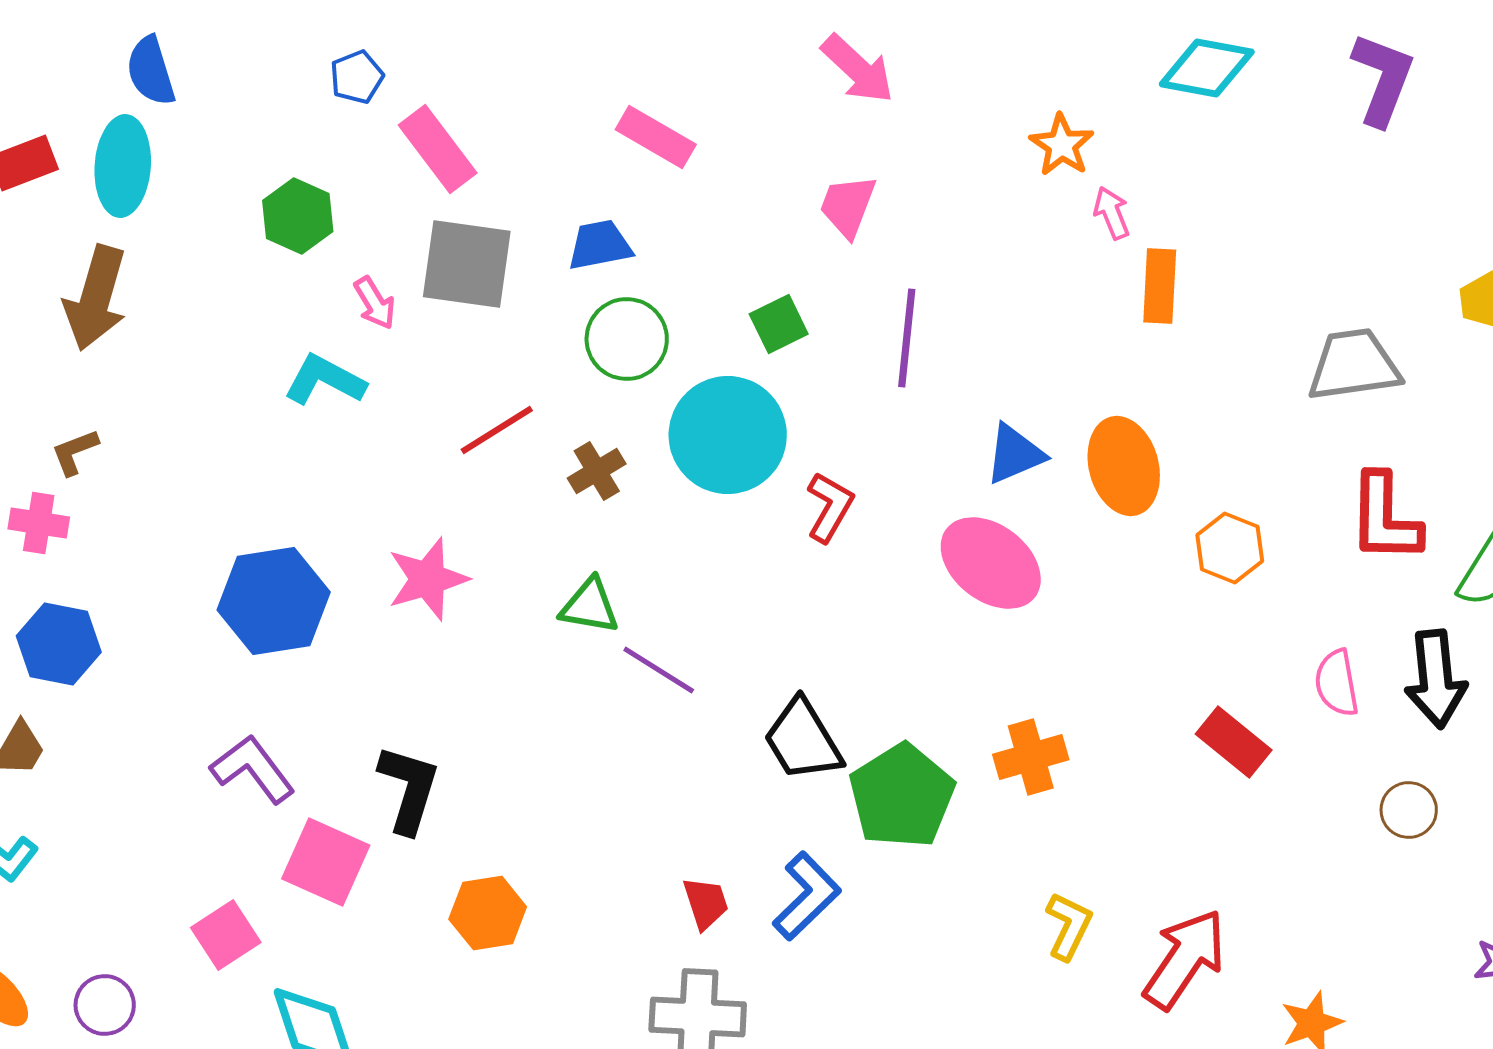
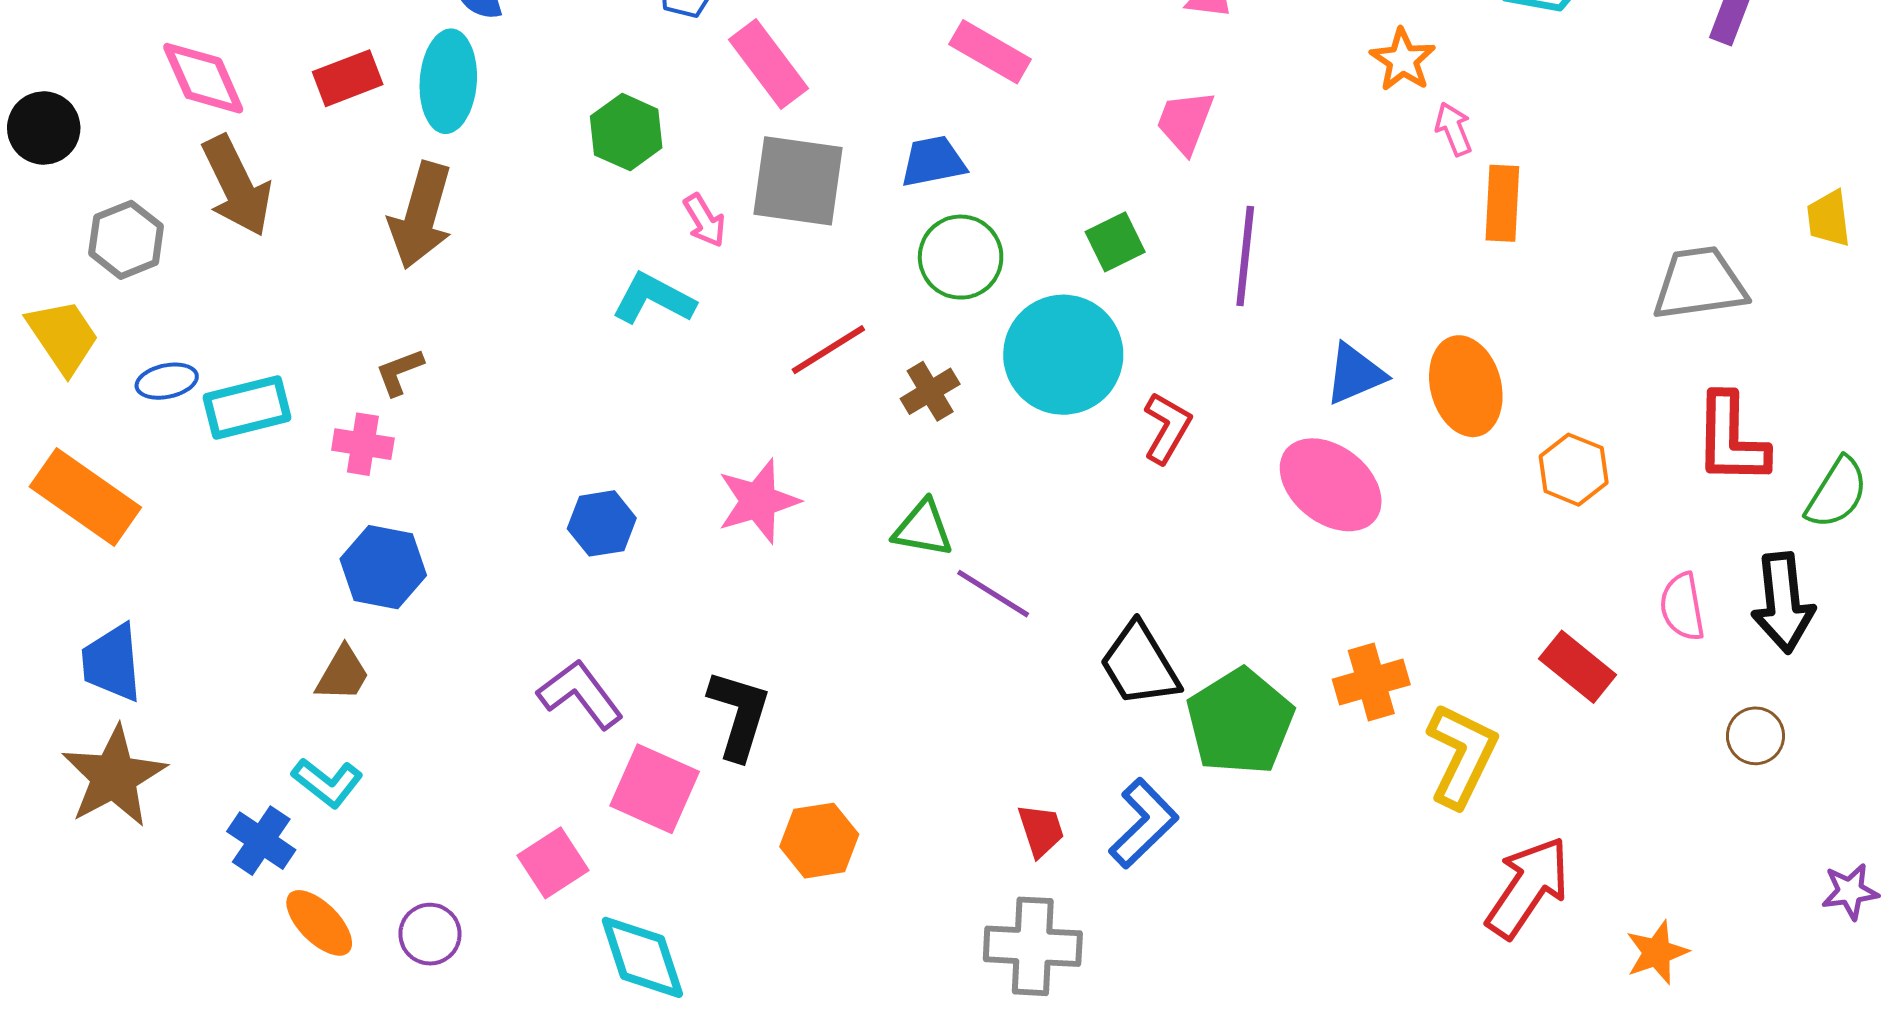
blue hexagon: (274, 601) -> (602, 523), size x0.6
yellow L-shape: (1069, 926) -> (1462, 755), moved, size x1.5

